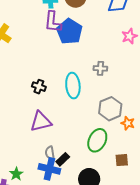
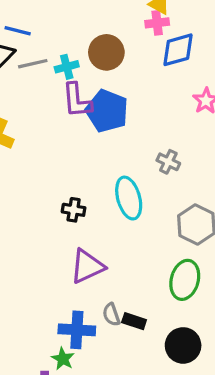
gray cross: (100, 68) -> (168, 162), turned 32
black rectangle: (63, 159) -> (134, 321), turned 72
blue cross: (49, 169) -> (77, 330), moved

